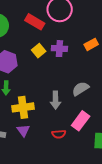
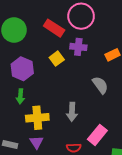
purple cross: (59, 49) -> (78, 47), moved
gray semicircle: (80, 89) -> (100, 85), moved, turned 84

